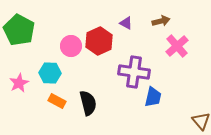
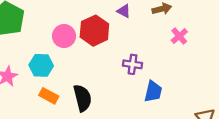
pink cross: (177, 46) -> (179, 36), size x0.7
purple cross: (134, 72) -> (132, 64), size x0.6

